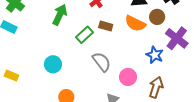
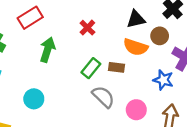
brown rectangle: (106, 26) -> (116, 67), moved
green rectangle: (85, 35) -> (91, 68), moved
cyan circle: (53, 64) -> (34, 99), moved

